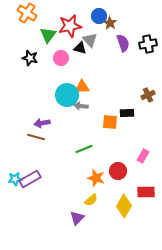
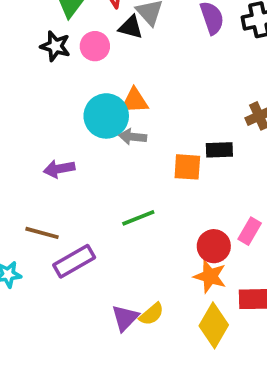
black star: (30, 58) -> (55, 46), moved
brown line: (36, 137) -> (42, 233), moved
red circle: (118, 171) -> (214, 246), moved
orange star: (96, 178) -> (210, 276), moved
purple rectangle: (30, 179) -> (74, 261), moved
purple triangle: (77, 218) -> (125, 318), moved

